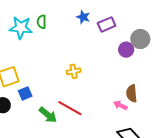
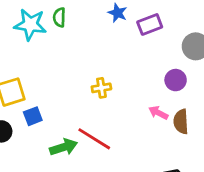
purple circle: (126, 50) -> (176, 80), moved
pink arrow: (120, 105) -> (158, 113), moved
green arrow: (48, 115) -> (64, 147), turned -60

